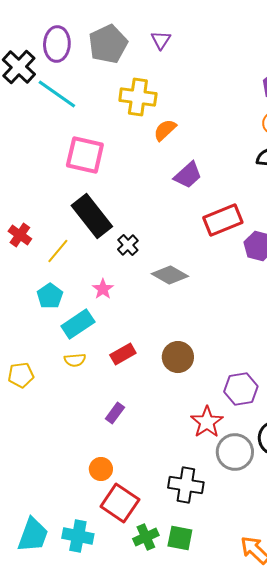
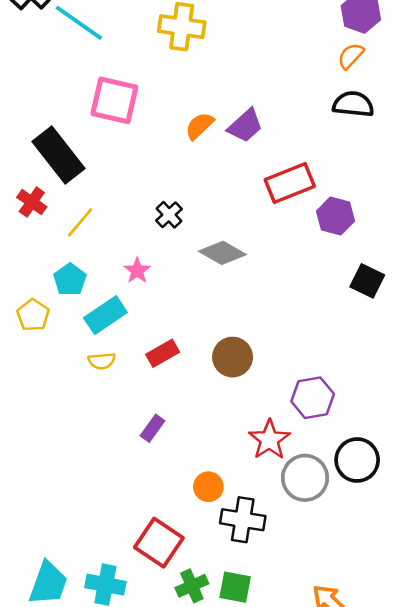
orange semicircle: (165, 130) -> (200, 126), moved
black rectangle: (92, 216) -> (58, 155), moved
yellow pentagon: (21, 375) -> (33, 315), moved, turned -30
orange circle: (101, 469) -> (208, 487), moved

